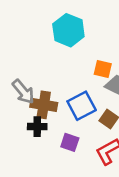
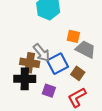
gray arrow: (23, 92) -> (42, 53), moved
black cross: (37, 127) -> (25, 79), size x1.5

